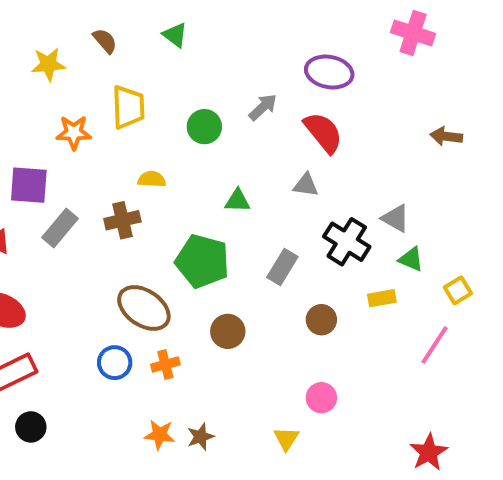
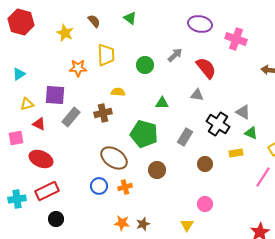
pink cross: (413, 33) -> (236, 39), moved
yellow star: (48, 64) -> (65, 33), turned 30
purple ellipse: (329, 72) -> (200, 24), moved

